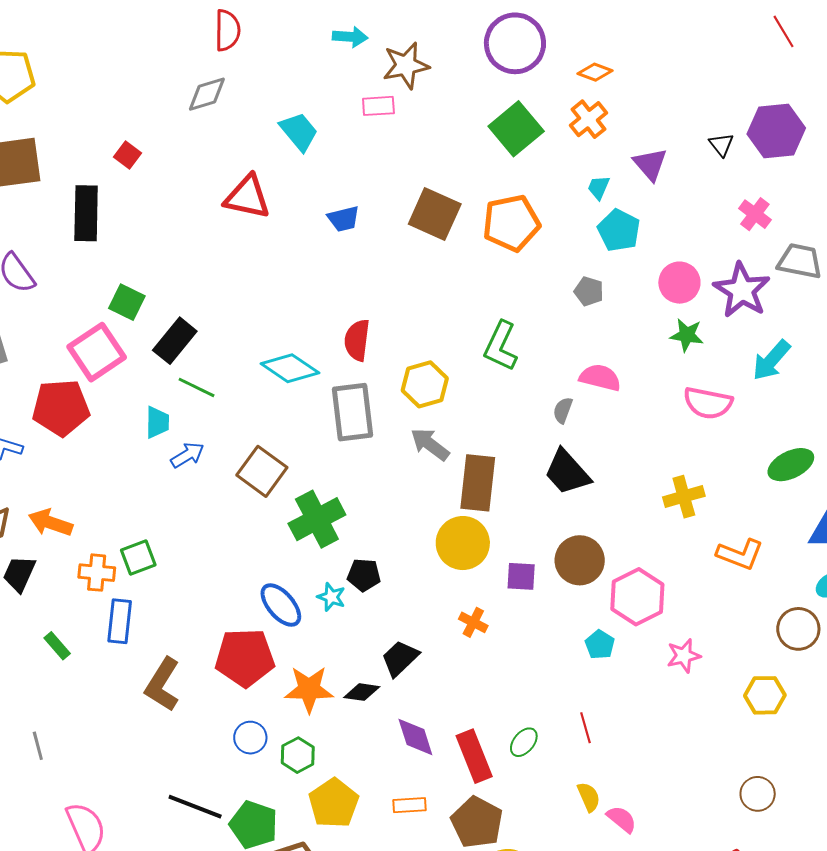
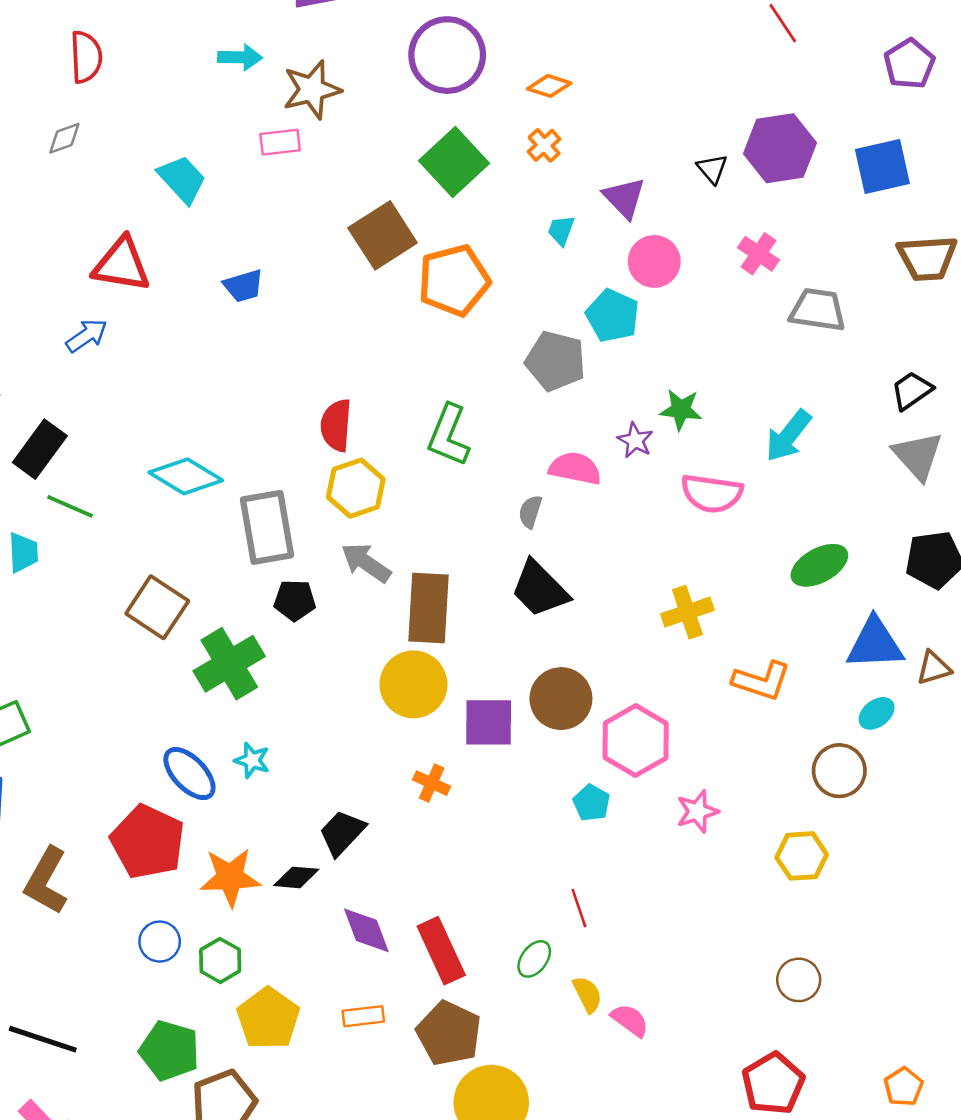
gray diamond: (207, 94) -> (64, 138), size x0.7
orange cross: (588, 119) -> (544, 145), size x0.7
brown square: (435, 214) -> (383, 235), moved, turned 36
cyan pentagon: (619, 230) -> (613, 316), moved
pink circle: (679, 283) -> (654, 261), moved
purple star: (742, 290) -> (635, 440), moved, size x0.5
gray pentagon: (589, 291) -> (555, 361), size x1.6
red semicircle: (357, 340) -> (336, 425), moved
blue arrow: (187, 455) -> (87, 336), moved
black pentagon: (364, 575) -> (295, 600), moved
purple square: (521, 576) -> (489, 722), size x1.4
red pentagon: (245, 658) -> (148, 842), turned 30
green ellipse: (524, 742) -> (534, 959), moved
black line: (195, 807) -> (43, 1039), moved

